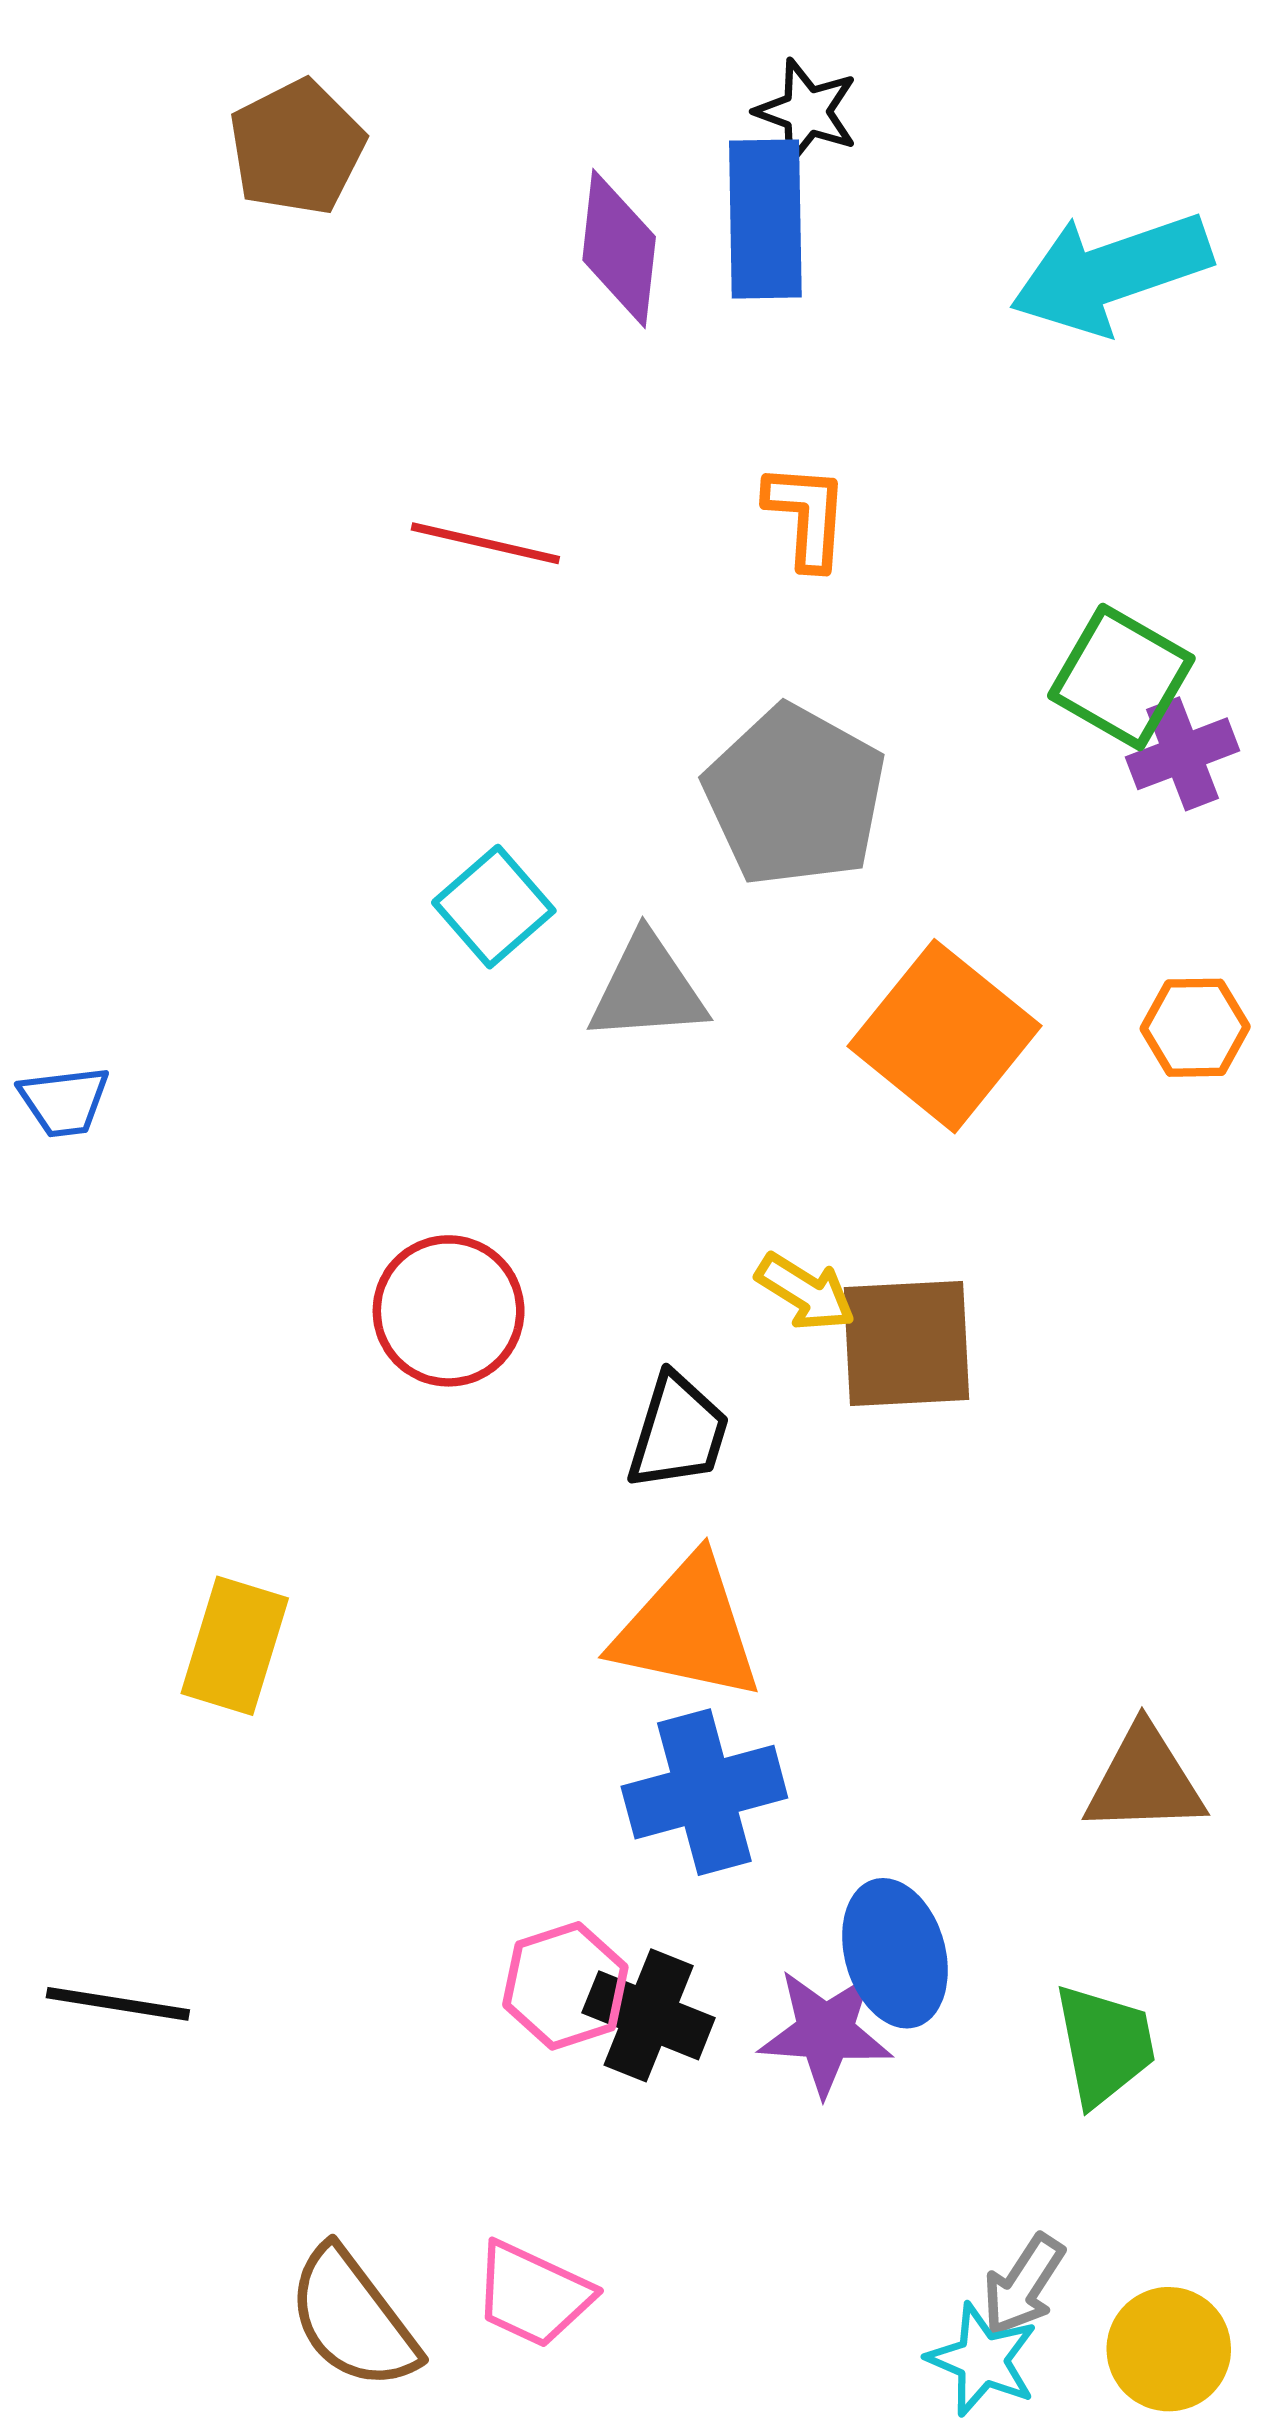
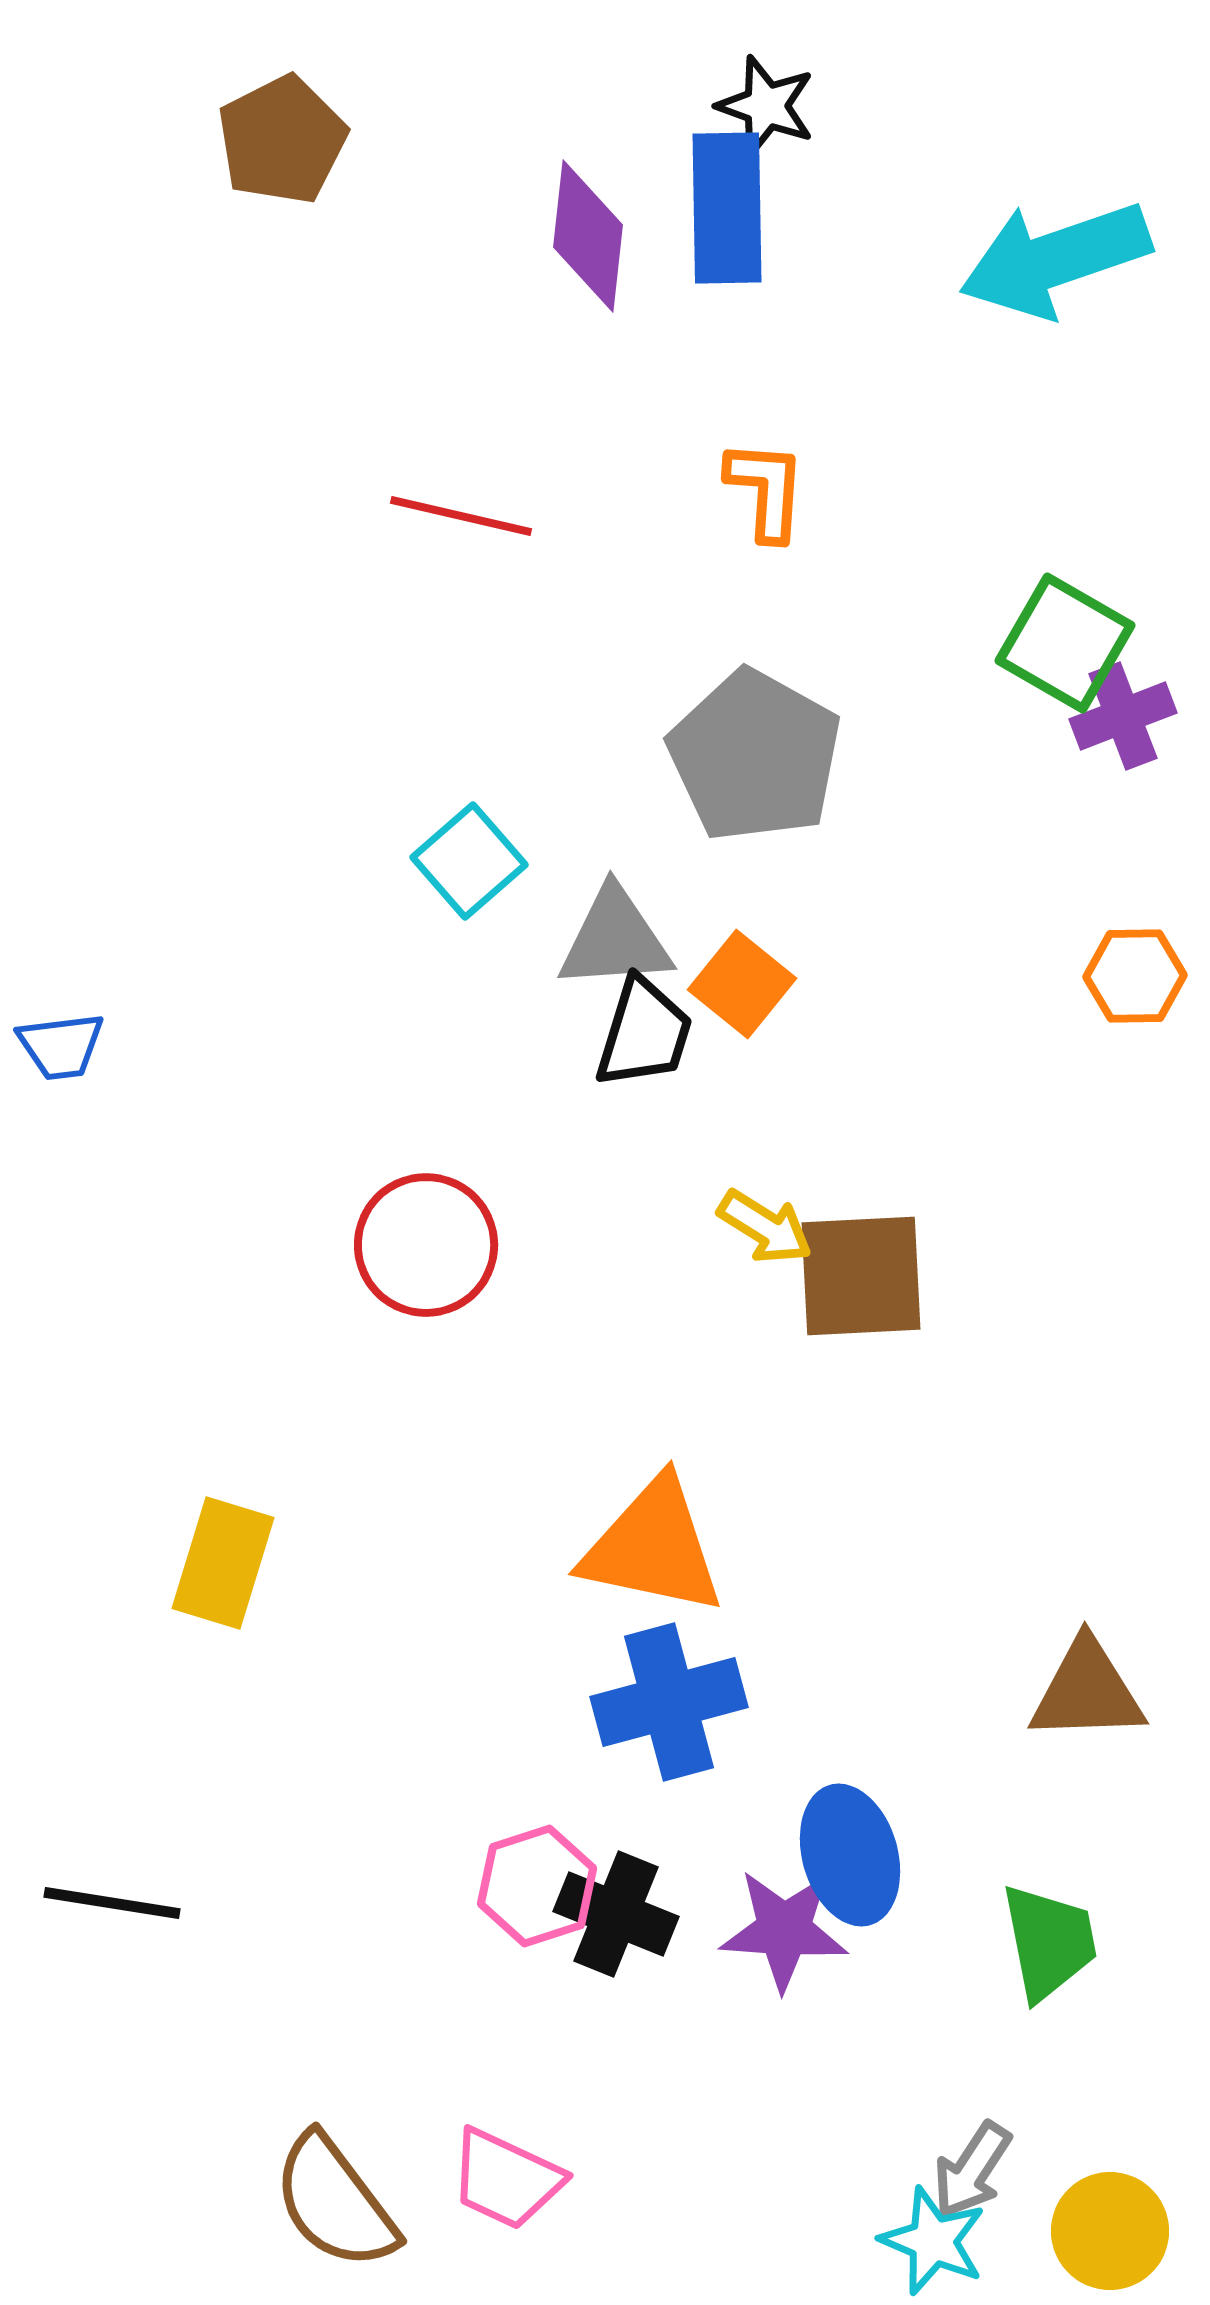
orange square: (944, 1036) -> (742, 984), moved, size x0.6
black trapezoid: (678, 1432) -> (644, 1033), moved

